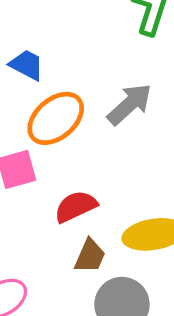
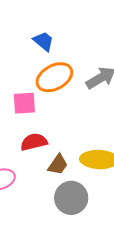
red semicircle: (76, 207) -> (34, 142), moved

